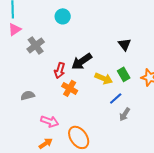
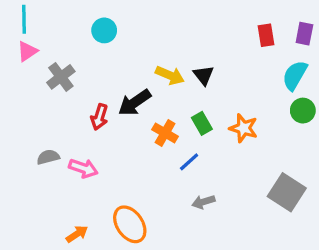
yellow arrow: (104, 78) -> (170, 75), moved
orange cross: (70, 88) -> (165, 133), moved
gray arrow: (125, 114) -> (203, 202), moved, turned 40
pink arrow: (50, 121) -> (83, 168), moved

